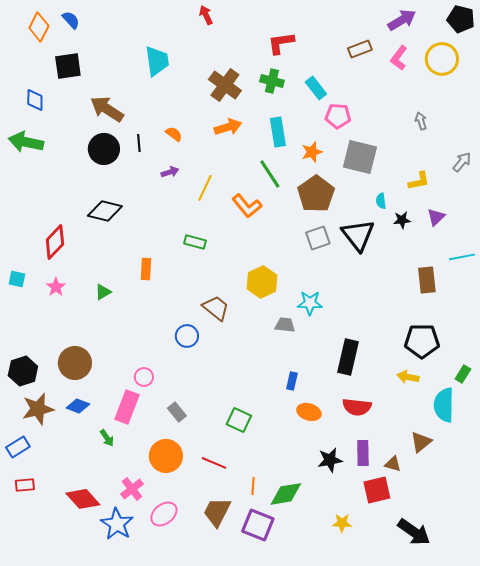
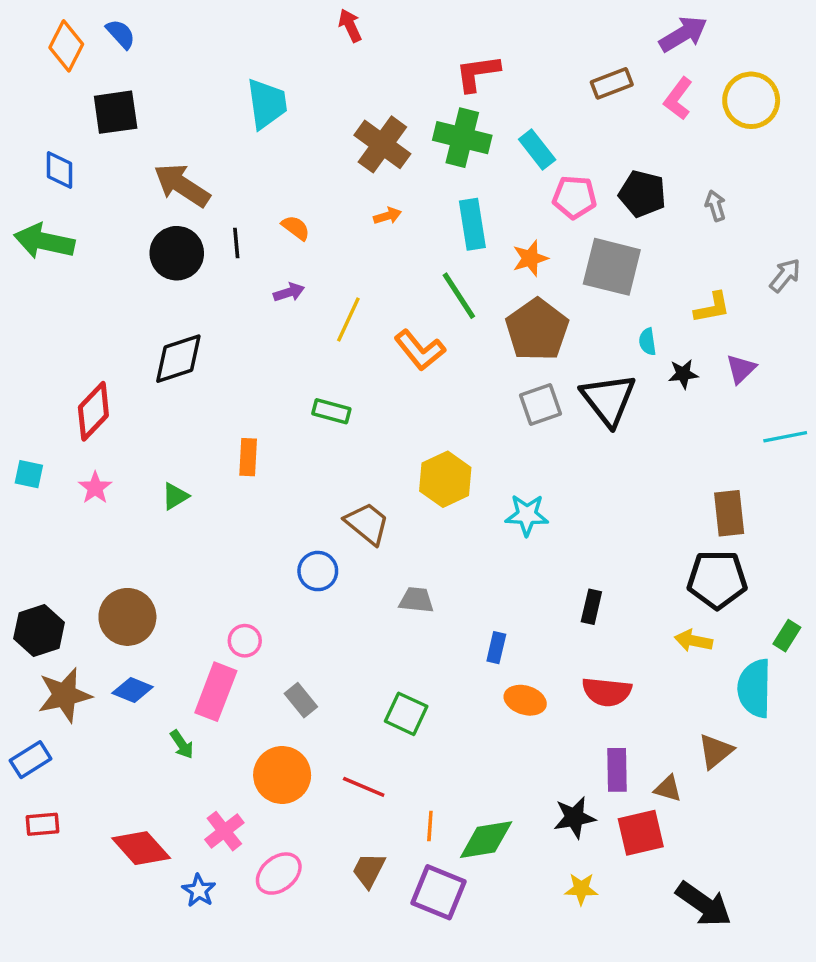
black pentagon: (461, 19) -> (642, 194), moved
green cross: (272, 81) -> (462, 138), size x1.4
orange arrow: (228, 127) -> (387, 216), size x0.6
black diamond: (105, 211) -> (178, 359), turned -32
brown rectangle: (427, 280) -> (729, 513), moved
gray trapezoid: (285, 325) -> (416, 600), moved
black rectangle: (348, 357) -> (591, 607), size x0.6
black star: (330, 460) -> (574, 817), moved
brown trapezoid: (217, 512) -> (369, 870), size x0.7
blue star: (117, 524) -> (199, 891), size x0.6

